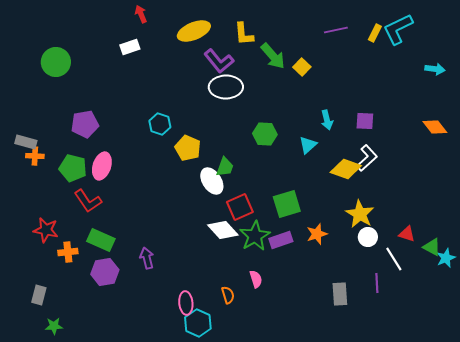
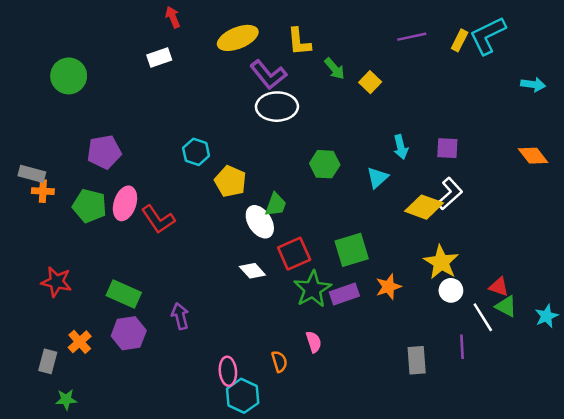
green arrow: (273, 56) -> (335, 69), size x0.7
red L-shape: (88, 201) -> (158, 219), moved
white diamond: (223, 230) -> (252, 271), moved, size x0.7
green triangle: (432, 247) -> (506, 306), moved
orange cross: (68, 252) -> (80, 342), moved, turned -36

